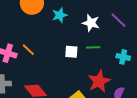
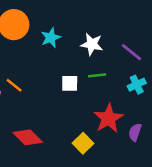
purple line: (118, 20) -> (131, 52), moved
cyan cross: (123, 57) -> (137, 85), turned -32

